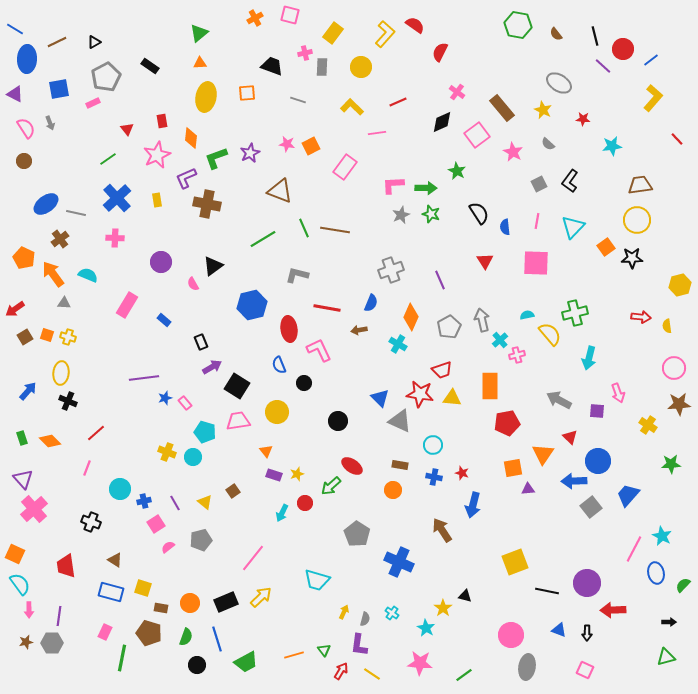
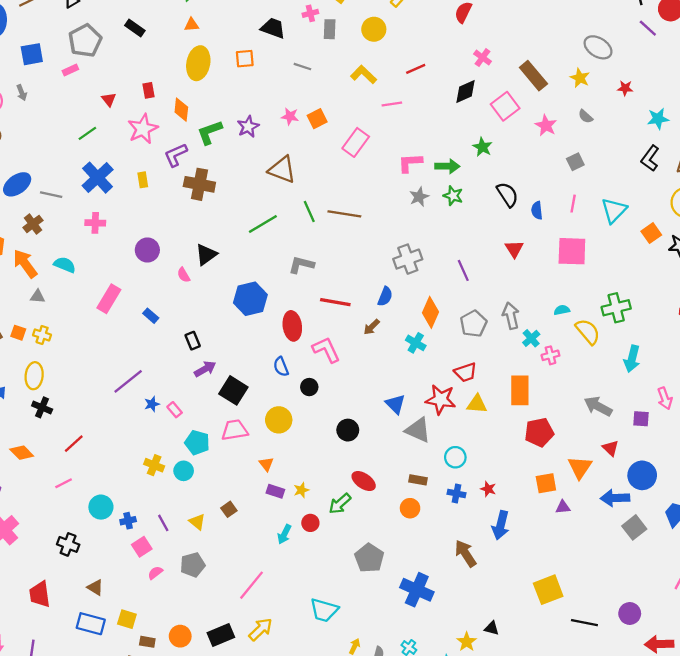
black L-shape: (570, 181) -> (650, 158), moved
brown arrow: (359, 330) -> (372, 327), turned -35
purple line: (144, 378) -> (128, 381), turned -32
pink line: (87, 468) -> (64, 483), turned 42
purple circle: (587, 583) -> (630, 613), size x0.7

